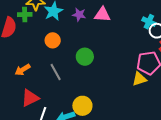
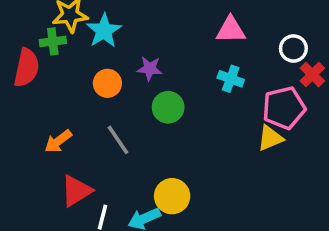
purple star: (79, 15) -> (150, 69), moved
pink triangle: (102, 15) -> (231, 30), moved
cyan cross: (149, 22) -> (231, 79), moved

